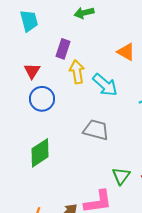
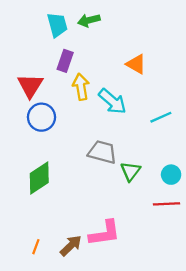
cyan trapezoid: (29, 21) -> (57, 25), moved
red triangle: (32, 71) -> (30, 86), size x1.4
green triangle: (121, 176) -> (130, 171), moved

